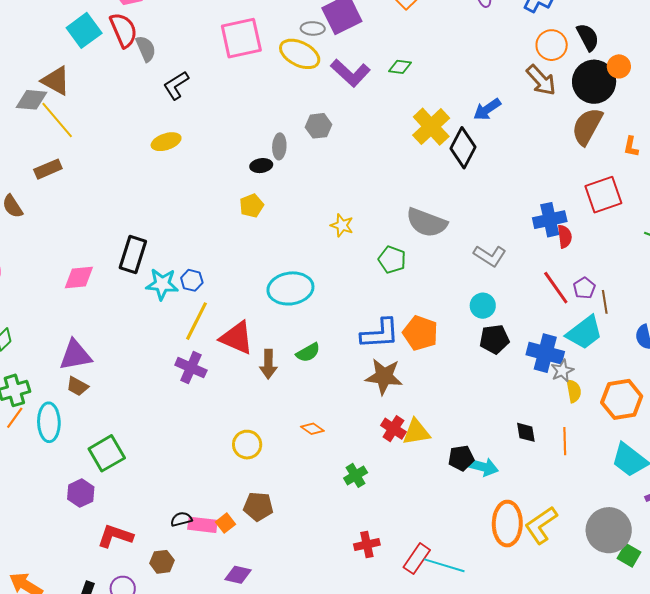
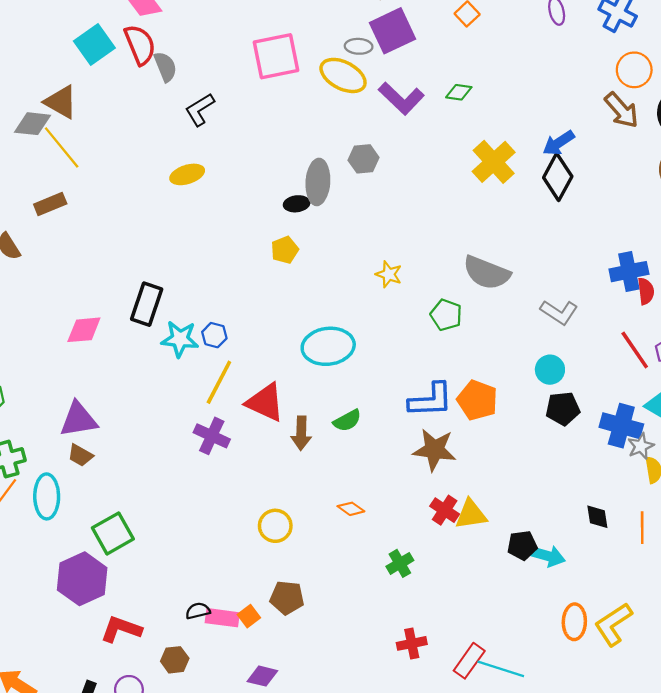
gray ellipse: (279, 146) -> (318, 182), size x1.5
black diamond: (463, 148) -> (558, 177), moved
purple hexagon: (81, 493) -> (82, 579), size x1.6
orange ellipse: (507, 524) -> (574, 622), size x0.7

